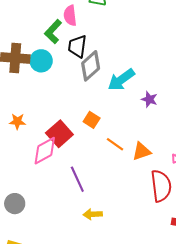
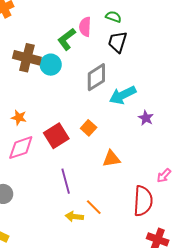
black trapezoid: (77, 46) -> (118, 42), moved
orange line: (115, 144) -> (94, 207), moved
pink diamond: (45, 151) -> (21, 148), moved
orange triangle: (142, 151) -> (111, 159), moved

